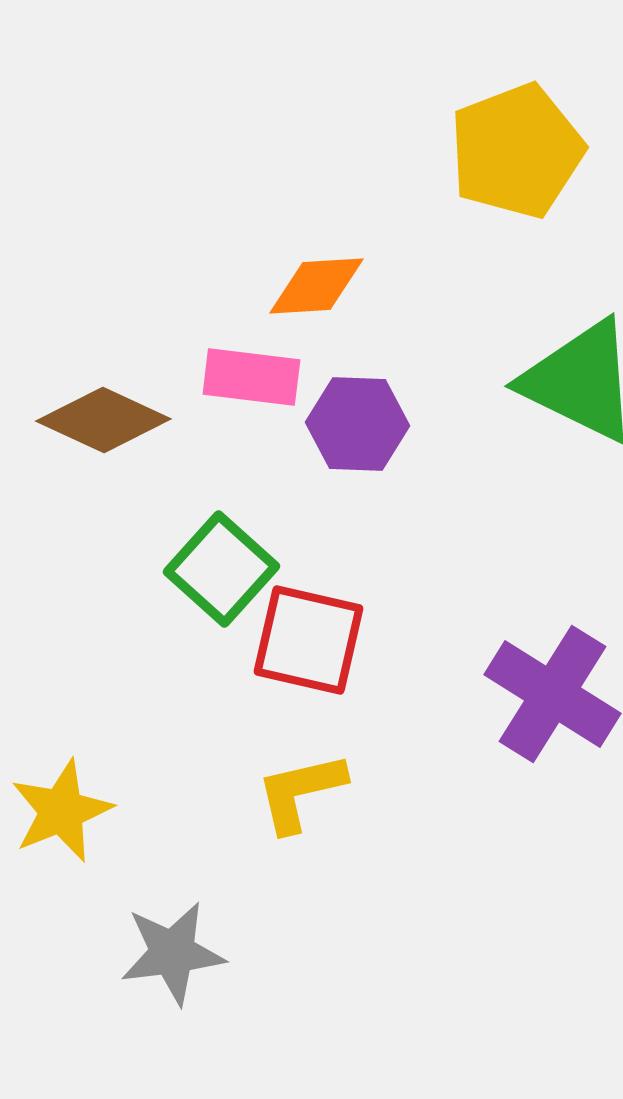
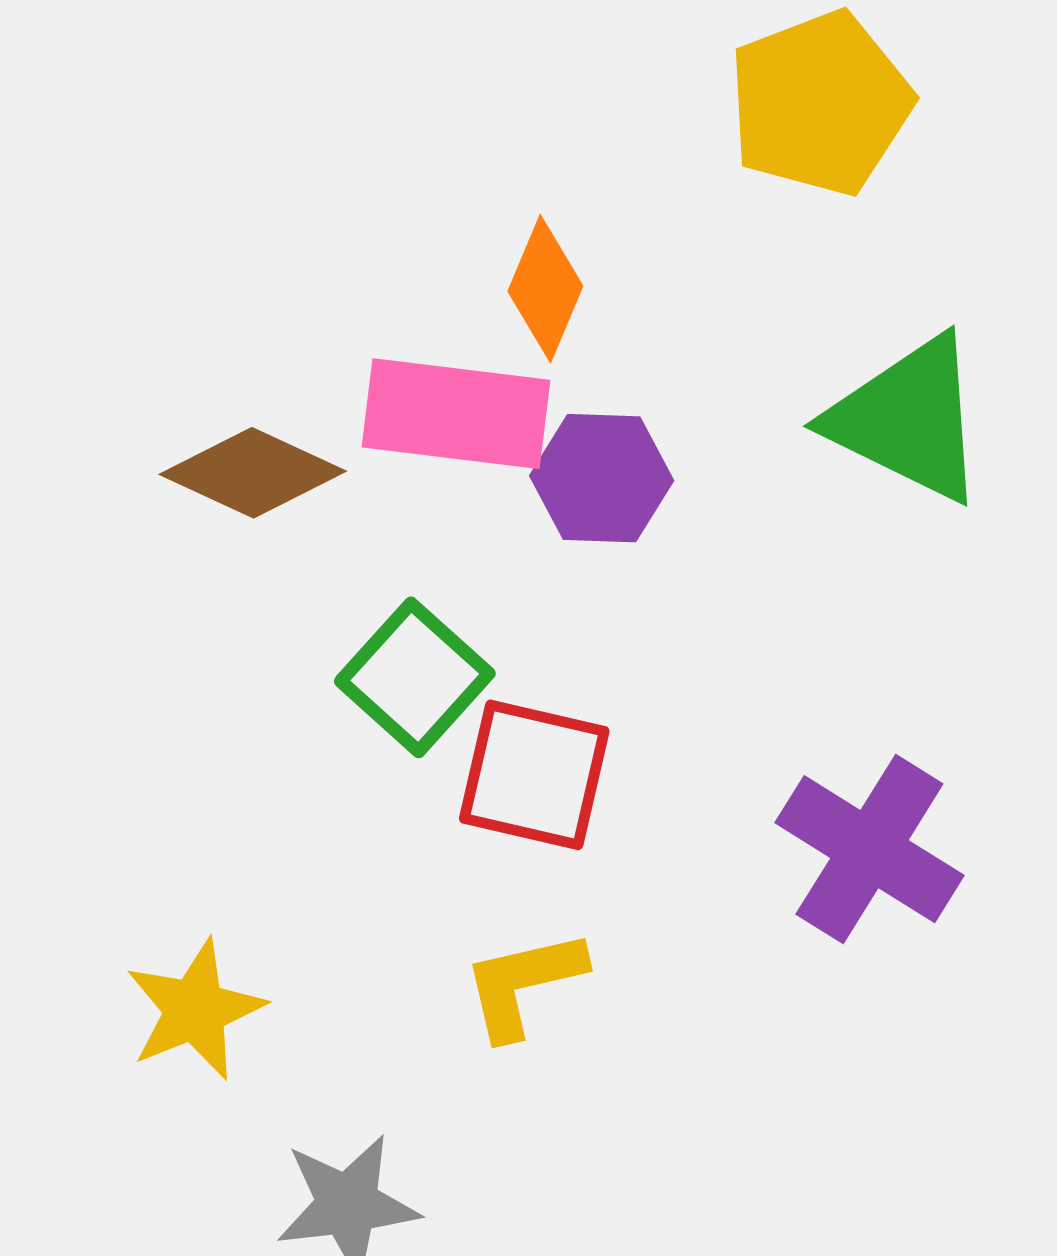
orange diamond: (316, 286) -> (545, 289), turned -64
pink rectangle: (251, 377) -> (456, 414), size x1.4

